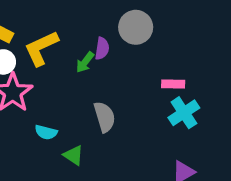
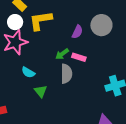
green arrow: (85, 62) -> (62, 54), moved
pink rectangle: (173, 84) -> (79, 57), moved

